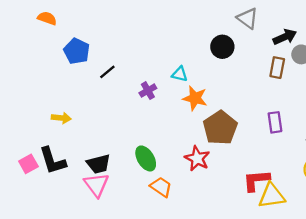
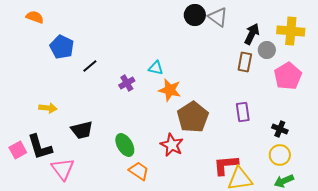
black arrow: (285, 37) -> (252, 34), turned -40
black circle: (222, 47) -> (195, 15), moved
black trapezoid: (99, 164) -> (82, 130), moved
pink triangle: (96, 185) -> (63, 169), moved

